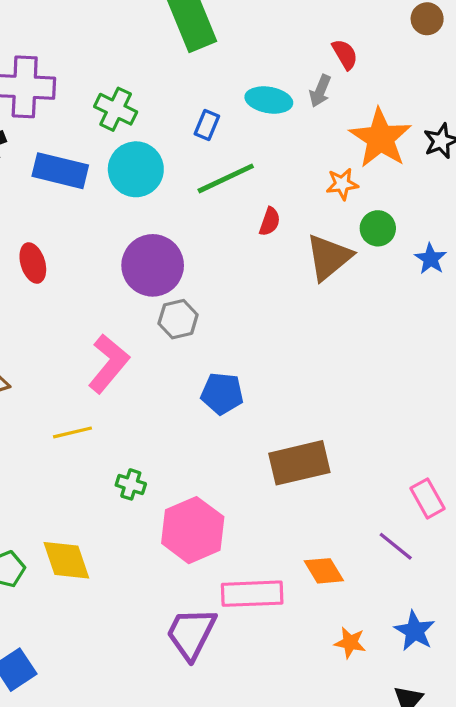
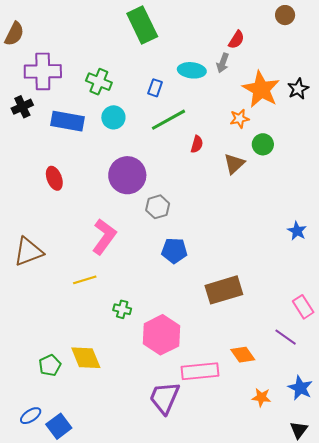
red semicircle: (345, 54) -> (236, 40), turned 66
cyan circle: (136, 169) -> (113, 117), size x0.7
brown triangle: (329, 257) -> (234, 164), size x0.7
blue star: (431, 259) -> (297, 231), moved
gray hexagon: (178, 319) -> (158, 207), moved

